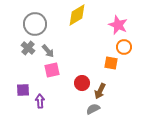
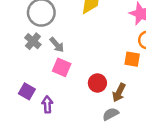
pink square: (52, 70) -> (62, 67), turned 35
purple square: (23, 90) -> (27, 91), turned 32

